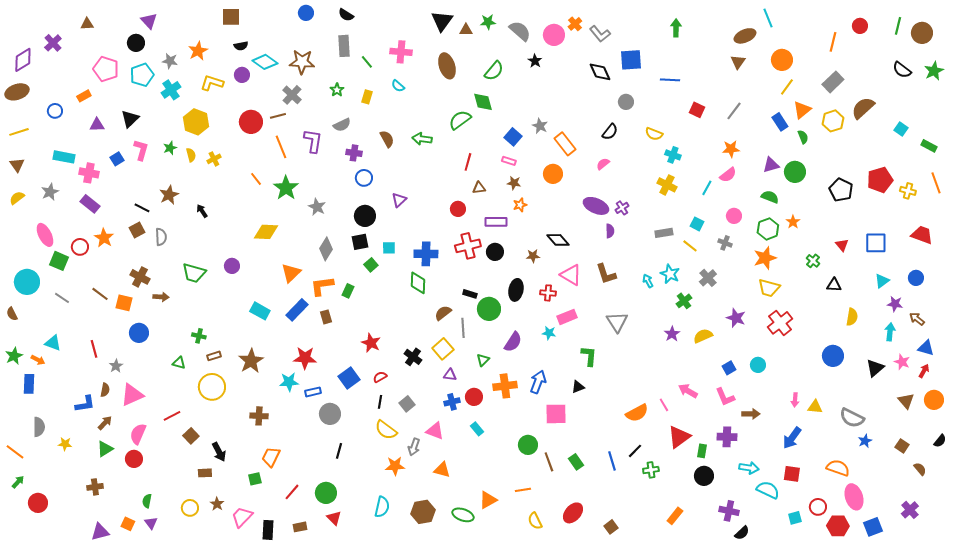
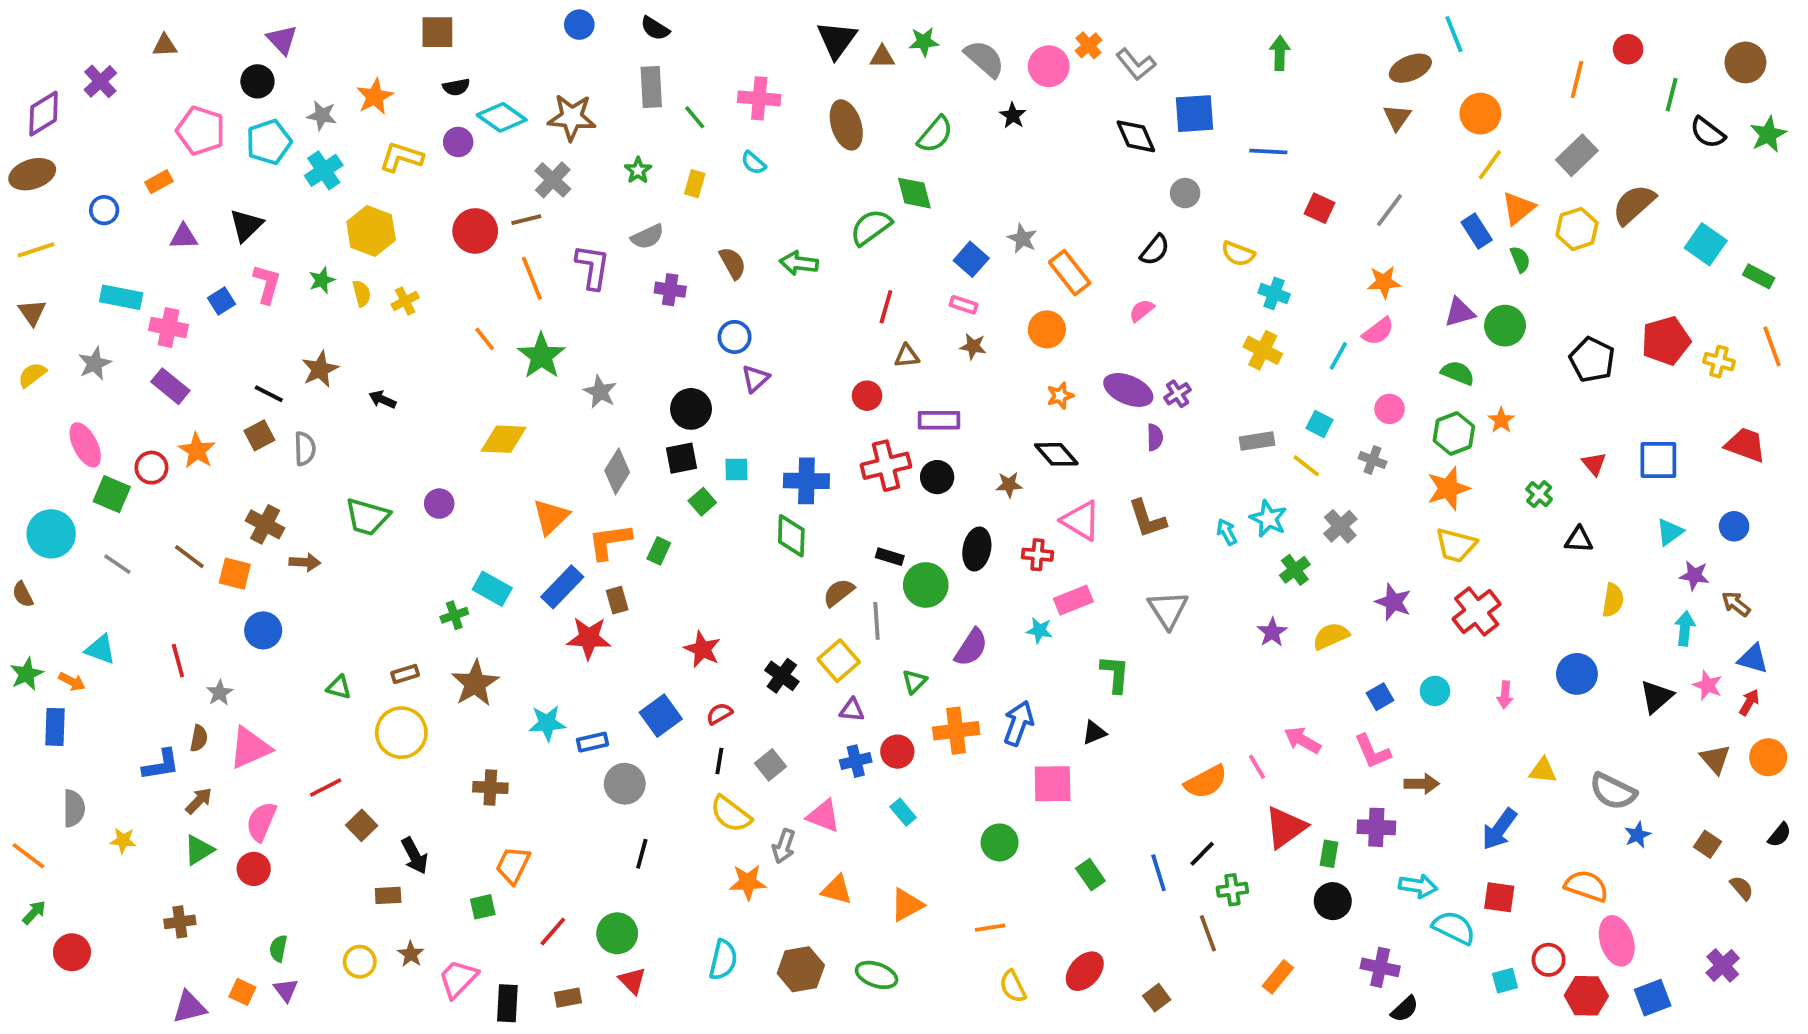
green line: (898, 26) -> (1672, 95), moved
cyan square: (901, 129) -> (1706, 244), size x1.5
blue circle: (364, 178) -> (735, 337), moved
orange star: (520, 205) -> (1060, 396), moved
black arrow: (202, 211) -> (382, 399), turned -32
green cross: (199, 336) -> (454, 615), moved, turned -32
red star: (305, 358) -> (589, 638), moved
pink arrow: (795, 400) -> (1505, 695), moved
brown line: (549, 462) -> (1208, 933), moved
orange triangle: (488, 500) -> (907, 905), moved

